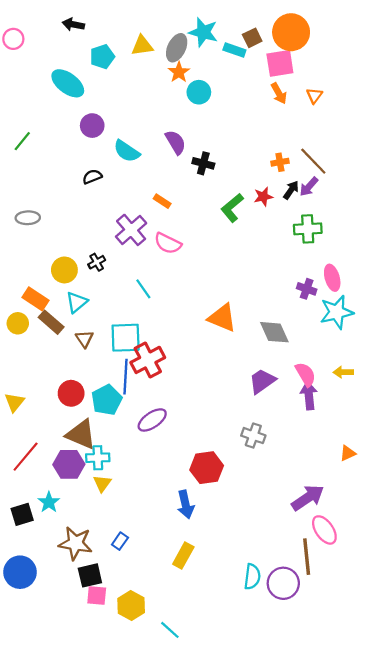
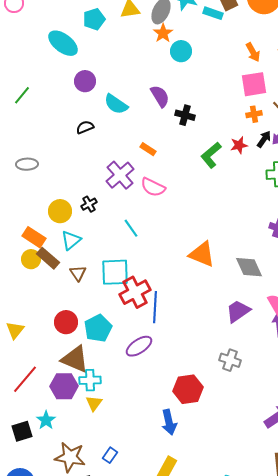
pink square: (280, 63) -> (254, 84), moved
yellow circle: (18, 323) -> (31, 259), moved
blue line: (126, 377) -> (155, 307), moved

